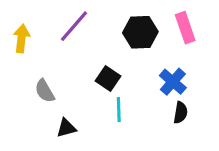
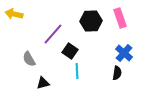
purple line: (74, 26) -> (53, 34), moved
yellow arrow: (21, 38) -> (14, 14), moved, turned -84
blue cross: (173, 82) -> (124, 53), moved

